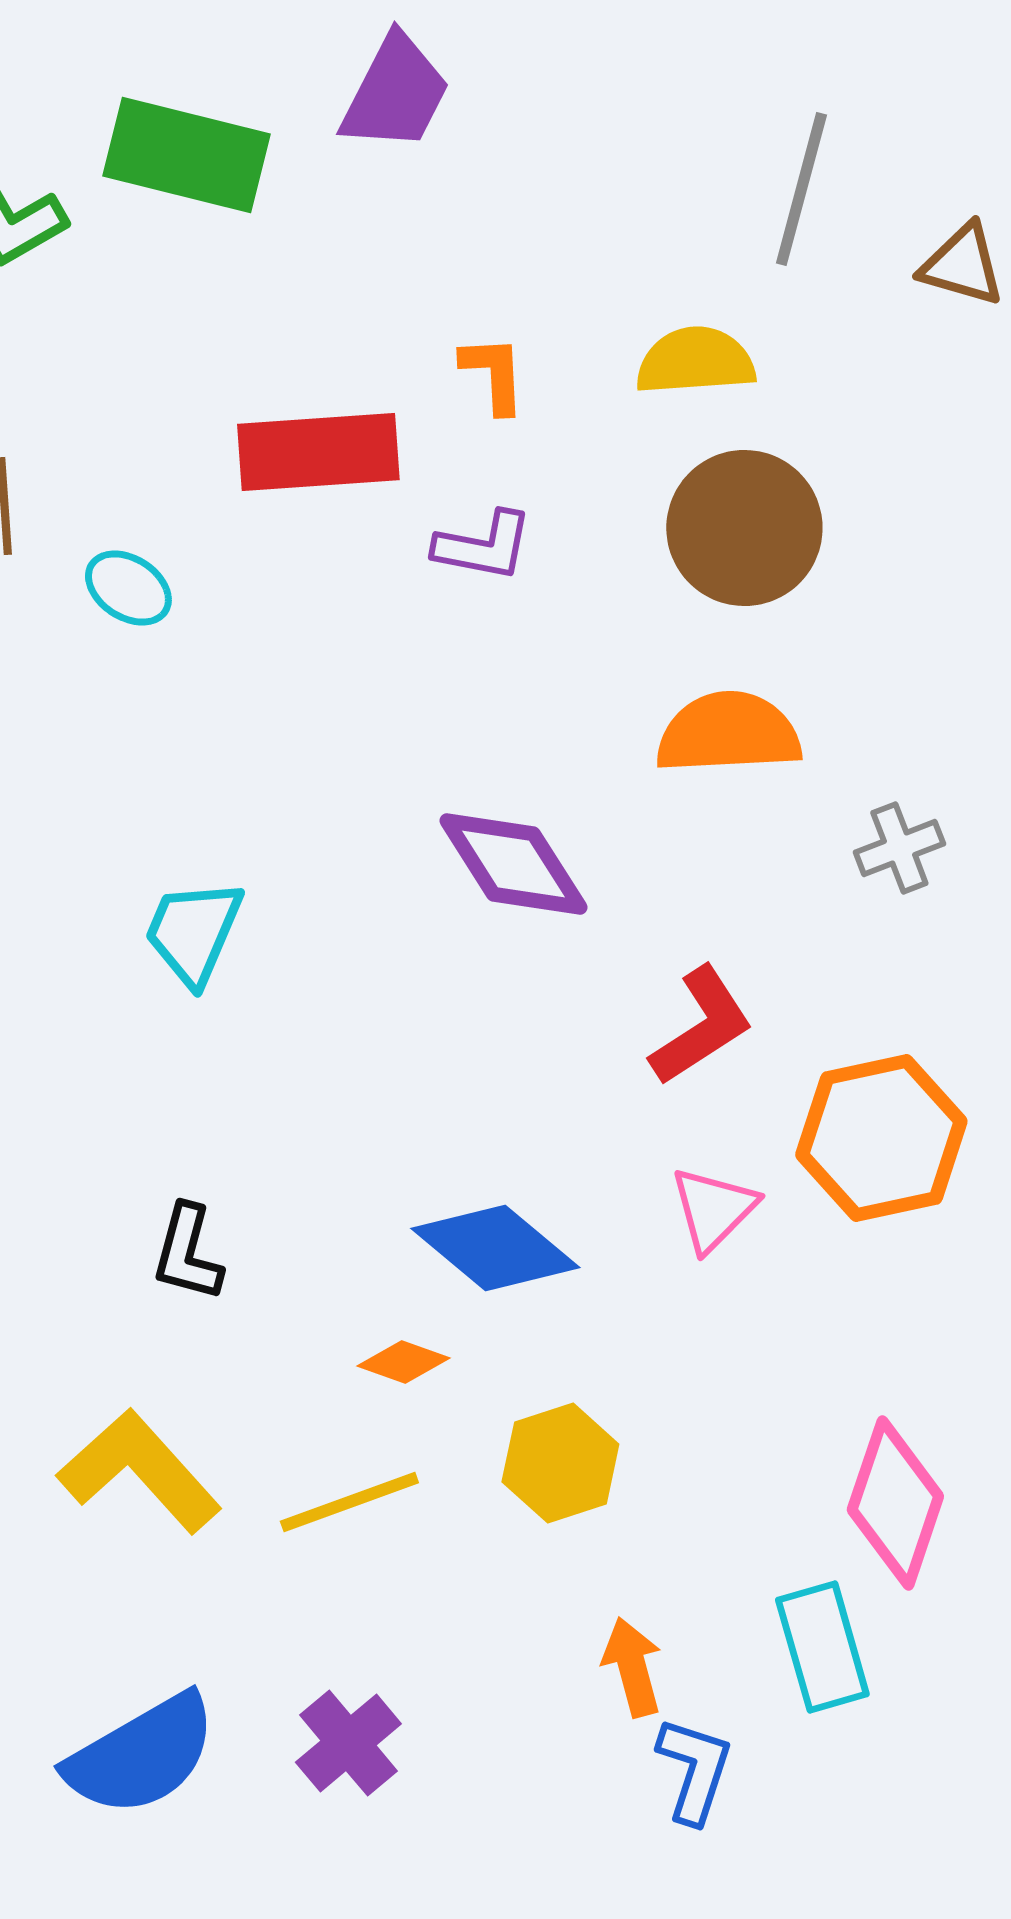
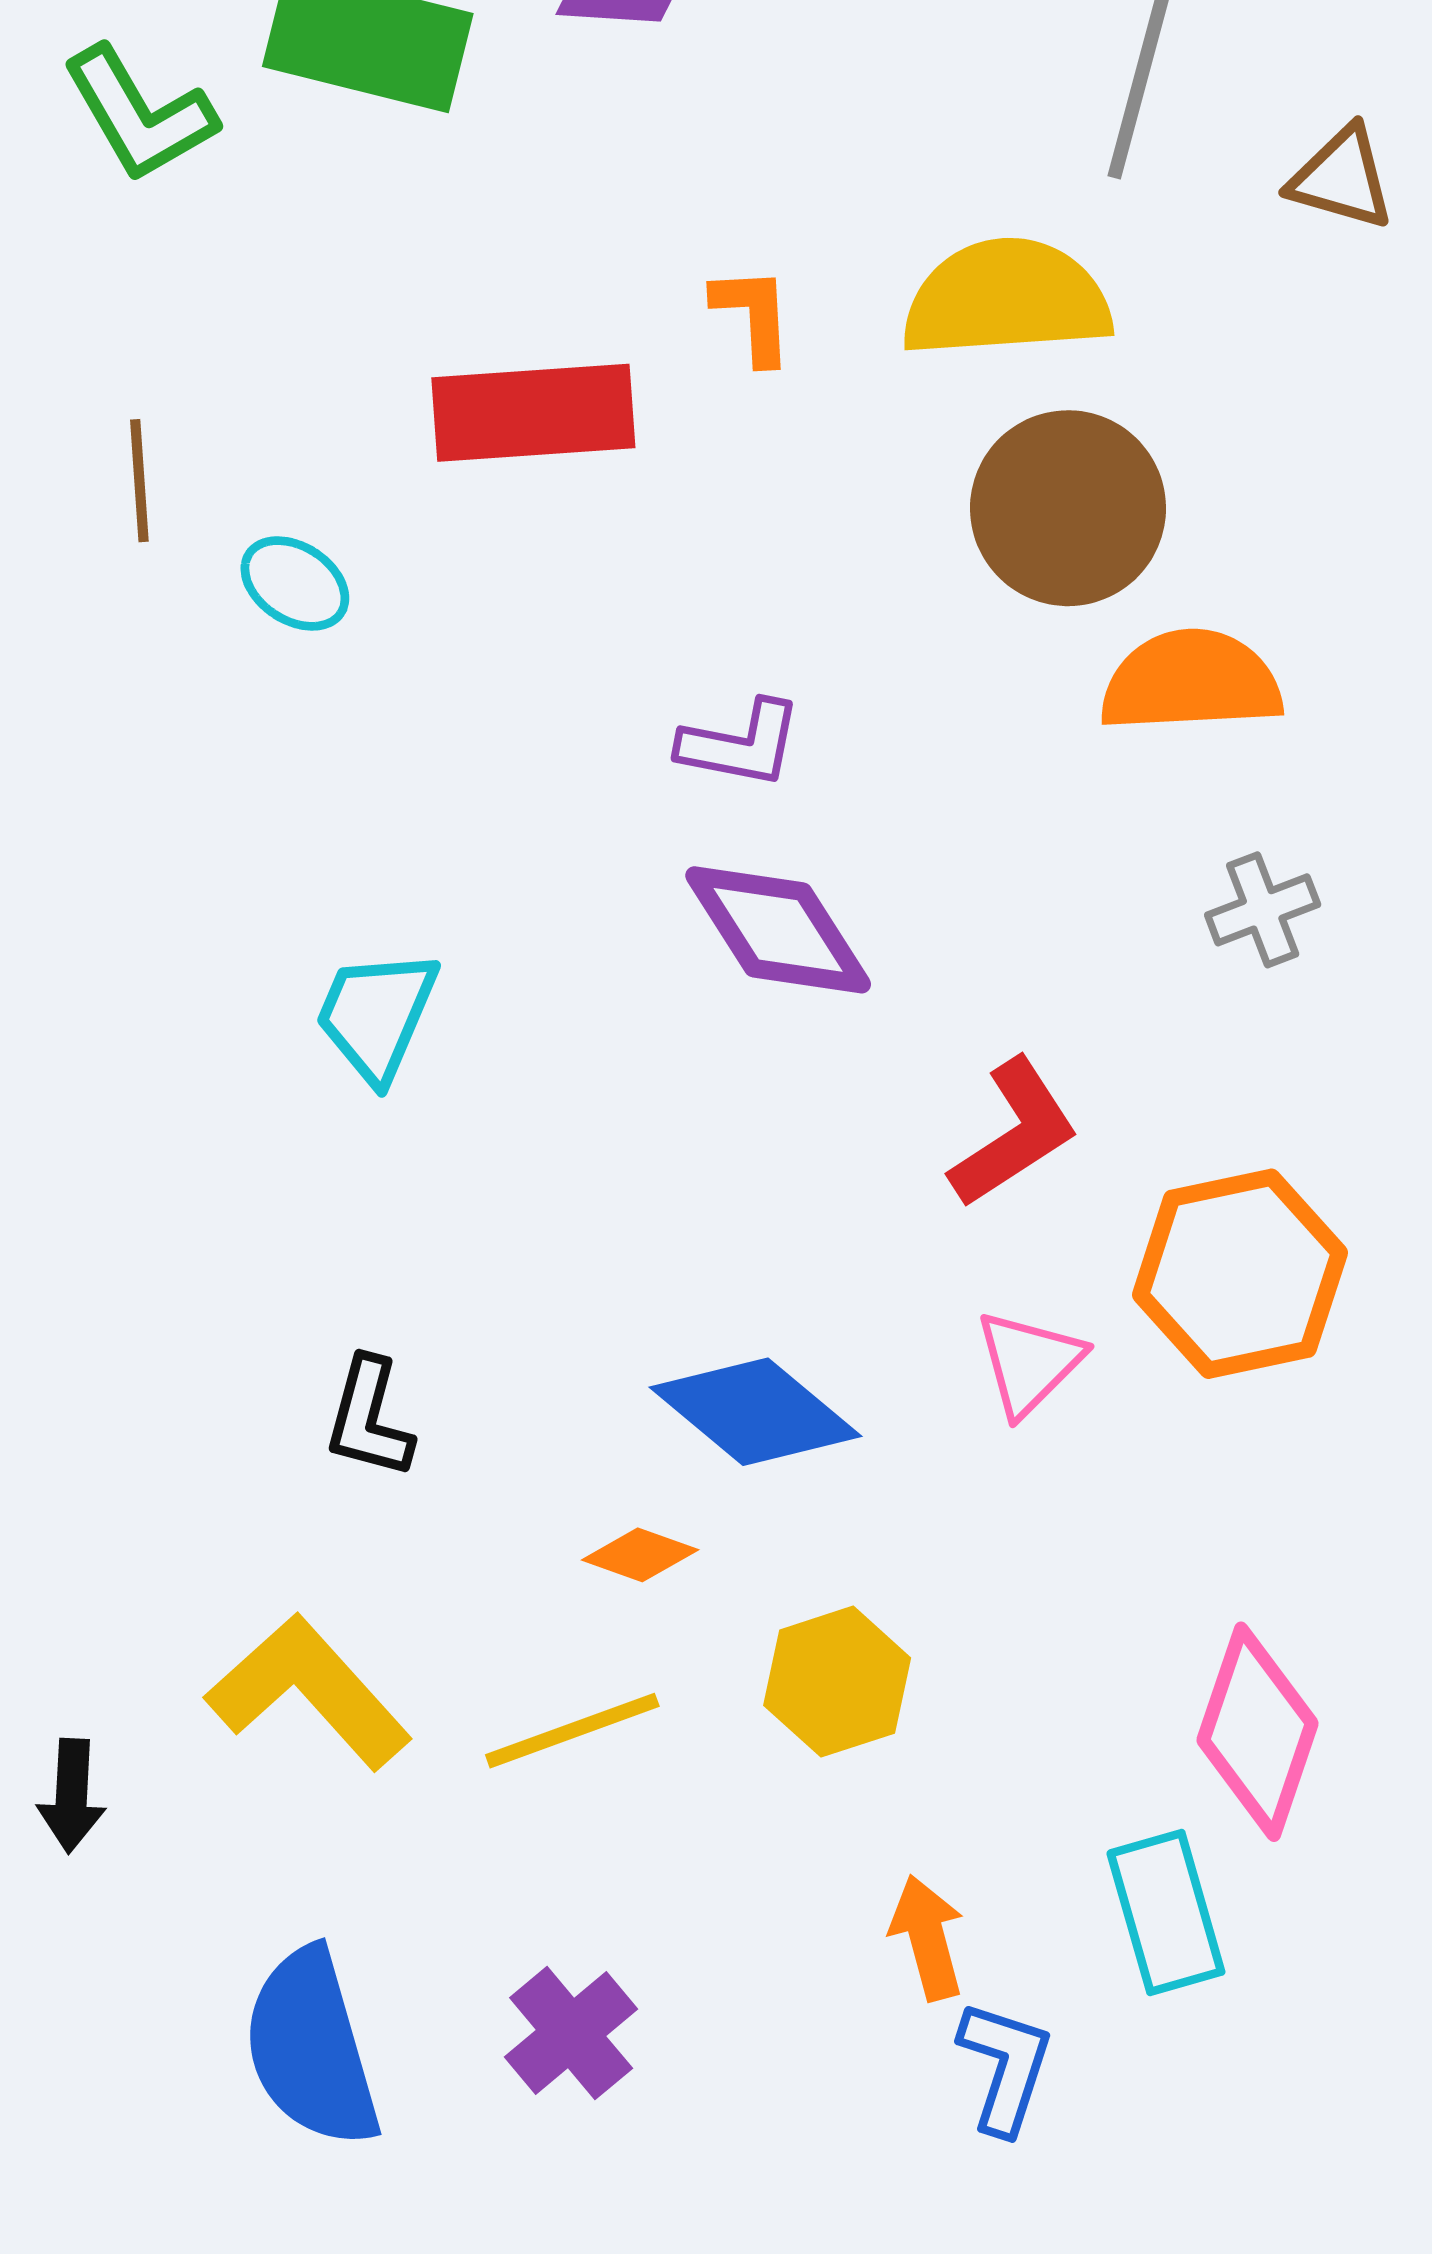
yellow semicircle: (695, 361) -> (1007, 299), size x1.4
purple L-shape: (483, 546) -> (740, 744), moved
orange semicircle: (728, 733) -> (1191, 681), moved
blue semicircle: (141, 1755) -> (311, 2048), turned 104

